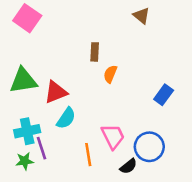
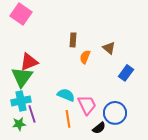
brown triangle: (141, 16) -> (109, 48), moved
green triangle: (23, 81) -> (22, 77), moved, turned -45
red triangle: (56, 92) -> (29, 62), moved
cyan semicircle: (66, 118) -> (66, 95), moved, turned -102

